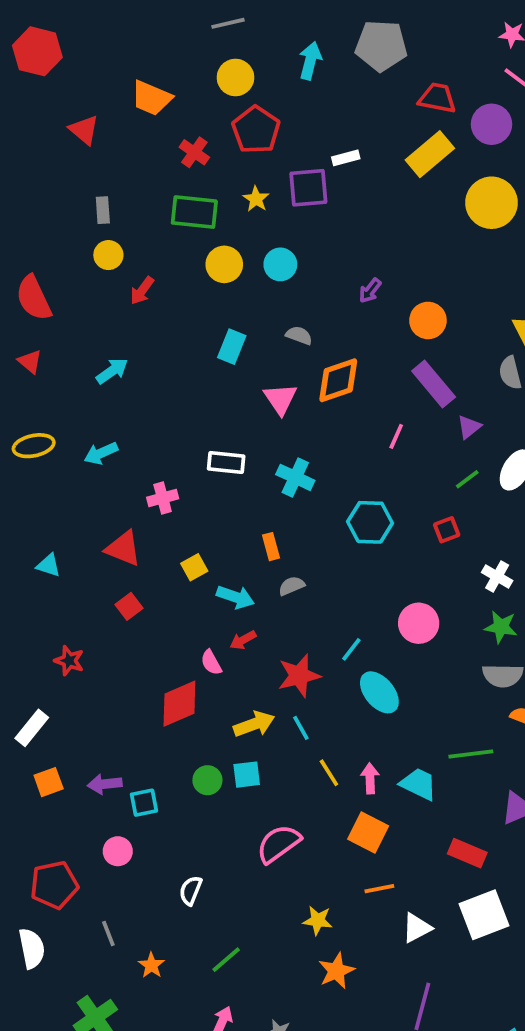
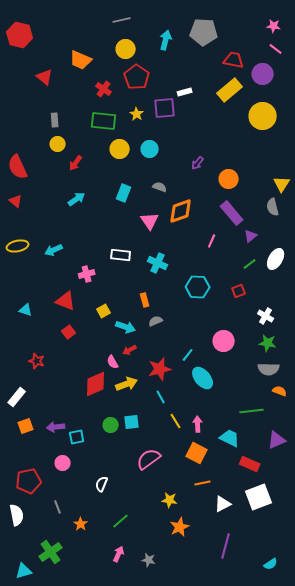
cyan arrow: (112, 371) -> (77, 199), moved
yellow arrow: (254, 724) -> (127, 384), moved
cyan trapezoid: (419, 784) -> (230, 438), moved

